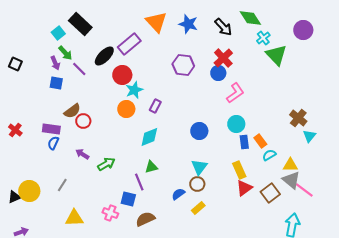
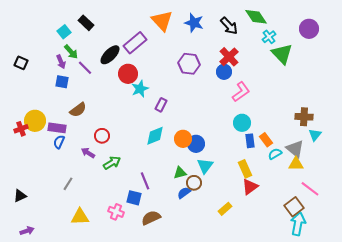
black rectangle: (80, 24) -> (86, 23), size x0.7
orange circle: (126, 109) -> (183, 139), moved
brown cross: (298, 118) -> (304, 117), turned -36
red circle: (83, 121) -> (102, 136), moved
red cross: (15, 130) -> (21, 129), turned 32
blue circle: (199, 131) -> (196, 144), moved
green triangle: (151, 167) -> (180, 173), moved
gray triangle: (291, 180) -> (295, 149), moved
brown circle: (197, 184) -> (194, 183), moved
yellow circle: (29, 191) -> (35, 121), moved
brown square: (270, 193) -> (294, 207), moved
yellow rectangle: (198, 208) -> (225, 209), moved

